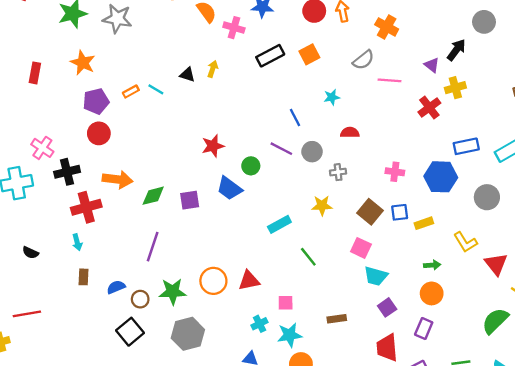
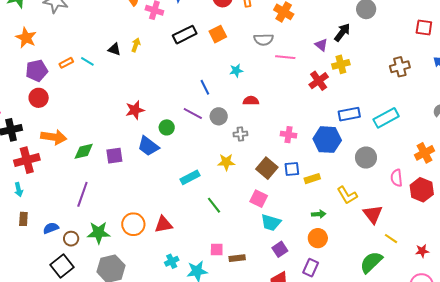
gray semicircle: (363, 60) -> (264, 39), turned 36
pink square: (286, 303) -> (217, 250), moved

